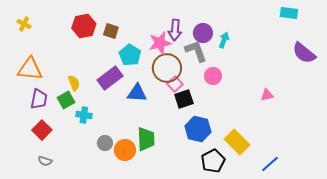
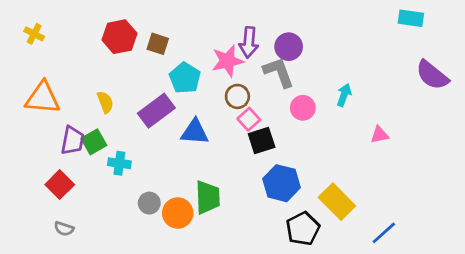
cyan arrow: (224, 40) -> (344, 95), moved
brown circle: (167, 68) -> (237, 96), size x0.6
yellow semicircle: (74, 83) -> (105, 102), moved
purple trapezoid: (39, 99) -> (73, 141), moved

